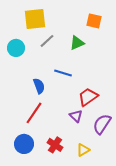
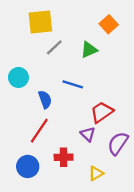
orange square: (94, 21) -> (109, 24), turned 35
cyan circle: (16, 48) -> (18, 77), moved
red cross: (55, 145) -> (64, 157), moved, turned -35

